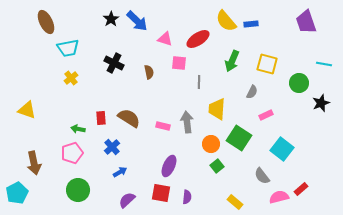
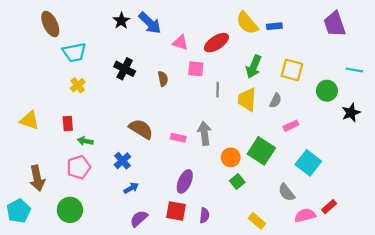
yellow trapezoid: (217, 109) -> (247, 99), moved
red rectangle: (101, 118) -> (68, 124), moved
green circle: (78, 190) -> (70, 210), moved

